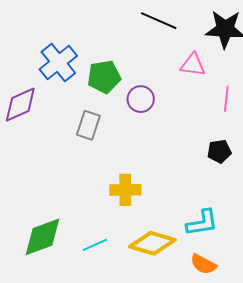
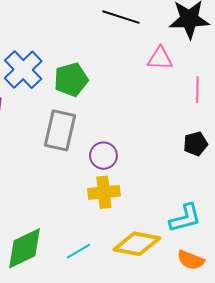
purple circle: (141, 99) -> (103, 156), moved
gray rectangle: (88, 125) -> (60, 130), size x1.4

